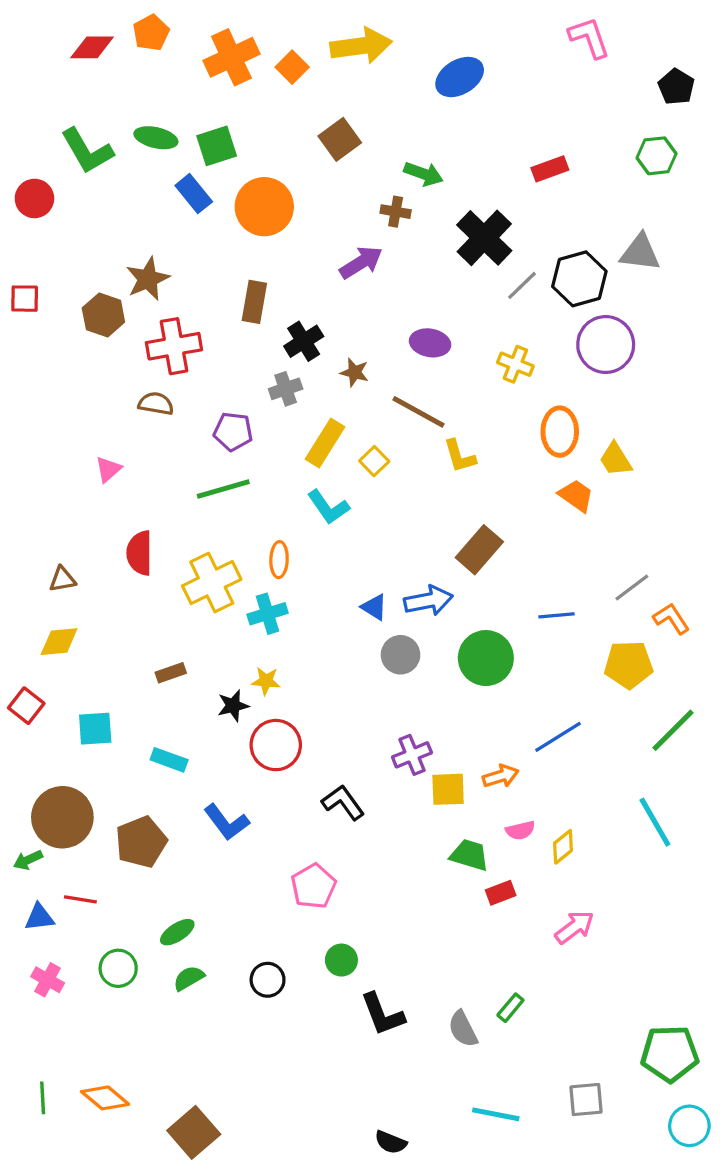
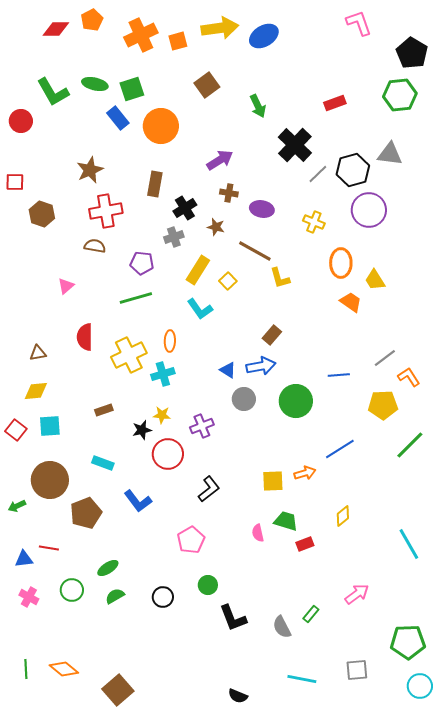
orange square: (292, 67) -> (178, 41), turned 30
blue ellipse: (460, 77) -> (264, 36), moved
black pentagon: (676, 87) -> (412, 53), size x1.4
green hexagon: (657, 156) -> (400, 95), size x1.4
green arrow: (423, 174) -> (258, 106), turned 45
brown cross: (396, 212) -> (229, 193), moved
brown hexagon: (103, 315) -> (42, 214), moved
brown rectangle: (479, 550) -> (272, 335), moved, size x0.7
cyan square: (95, 729) -> (50, 426), moved
purple cross: (412, 755) -> (202, 426), moved
black L-shape: (343, 802) -> (209, 489), turned 88
brown circle: (62, 817) -> (50, 480), moved
cyan line: (655, 822) -> (409, 544), moved
pink semicircle: (520, 830) -> (258, 533), moved, turned 90
green arrow: (28, 860) -> (17, 506), moved
pink arrow: (574, 927) -> (357, 594), moved

